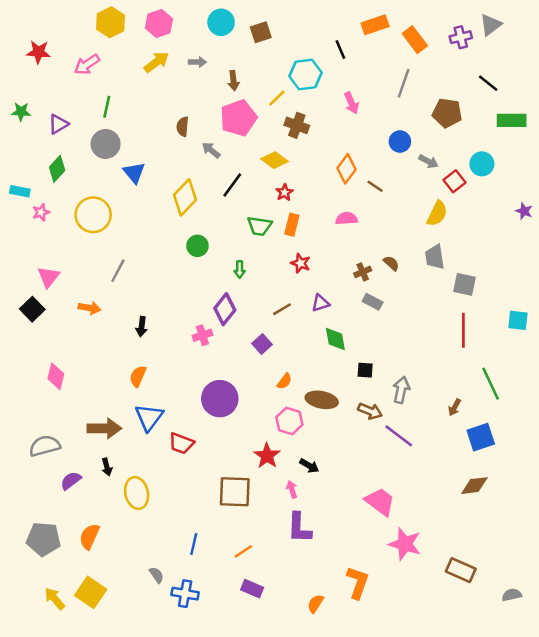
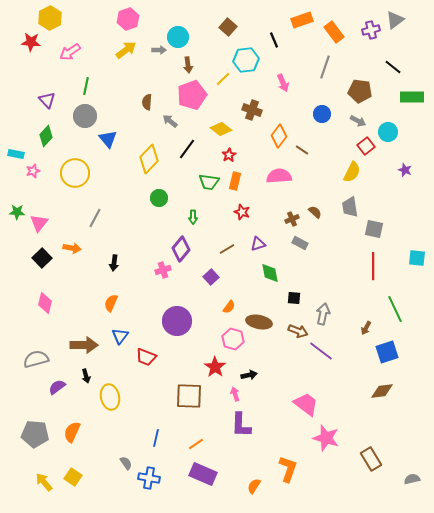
yellow hexagon: (111, 22) -> (50, 18), moved
cyan circle: (221, 22) -> (178, 37), moved
brown square: (261, 32) -> (228, 27), moved, turned -30
green star: (21, 112) -> (17, 212), moved
purple triangle: (58, 124) -> (47, 100), turned -42
brown cross: (297, 125) -> (252, 110), moved
gray arrow: (428, 161) -> (358, 121), moved
purple star: (524, 211) -> (405, 170), moved
pink semicircle: (347, 219) -> (279, 176), size x1.4
black square: (32, 309) -> (42, 258), moved
blue triangle: (149, 417) -> (120, 336), size x0.7
black arrow: (309, 466) -> (249, 375), turned -42
brown rectangle: (461, 570) -> (371, 459), turned 35
purple rectangle: (252, 589) -> (203, 474), size x1.5
yellow square: (91, 592) -> (73, 477), size x0.7

